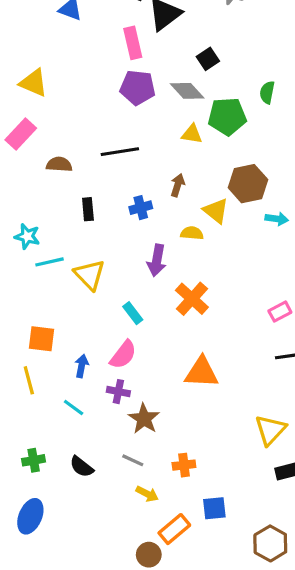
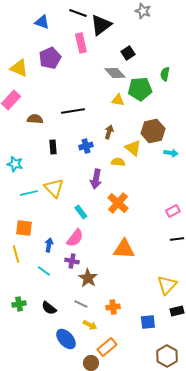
purple pentagon: (138, 88) -> (50, 58), moved, turned -30
cyan line: (50, 262) -> (29, 193), moved
blue square: (214, 508) -> (148, 322), moved
blue ellipse: (30, 516) -> (66, 339), moved, turned -65

